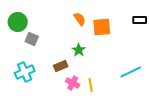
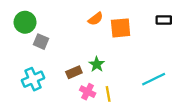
orange semicircle: (80, 19) -> (96, 19), turned 88
green star: (79, 50) -> (97, 64), moved

